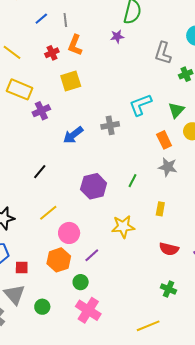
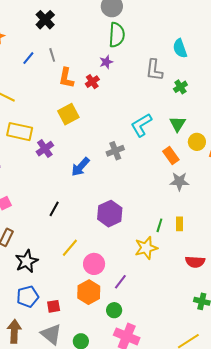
red cross: (52, 53) -> (92, 82), moved
green line: (133, 181) -> (159, 225), moved

